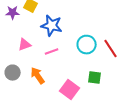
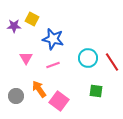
pink triangle: (25, 45) -> (26, 58), turned -40
gray circle: (13, 73) -> (16, 96), moved
pink square: (70, 90) -> (59, 101), moved

